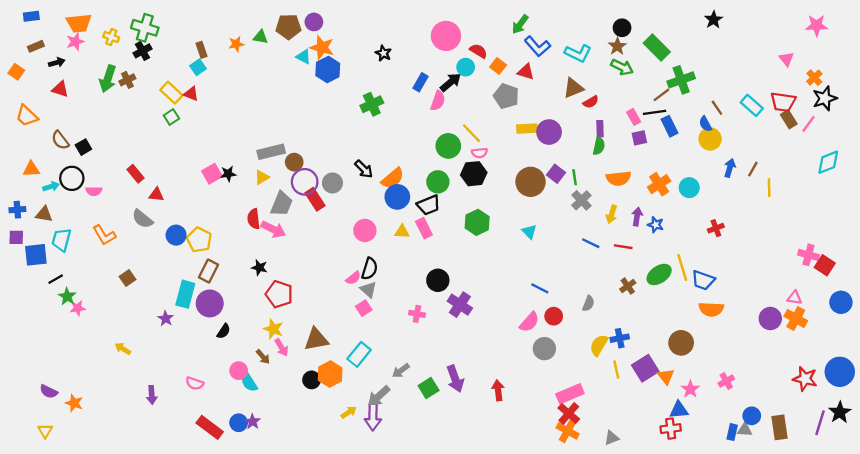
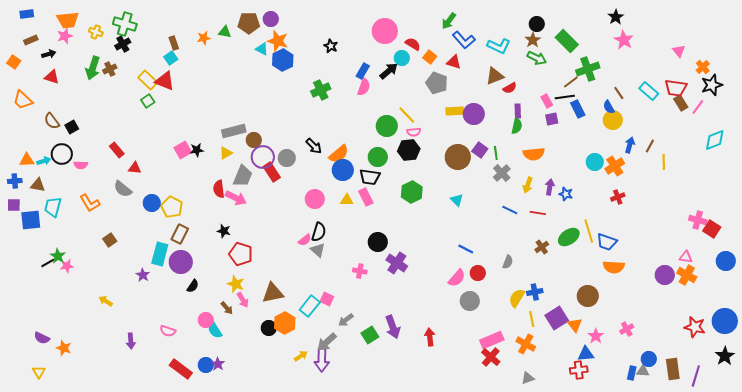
pink star: (817, 25) -> (624, 40), moved, turned 30
red triangle: (191, 94) -> (165, 81), size x1.5
pink semicircle: (438, 101) -> (364, 87), moved
orange triangle: (31, 169) -> (27, 160), moved
orange cross: (659, 184) -> (615, 166), moved
black trapezoid: (429, 205) -> (370, 177), turned 30
black line: (56, 279) -> (48, 263), moved
pink square: (364, 308) -> (327, 299), moved, turned -32
purple line: (820, 423) -> (696, 376), moved
orange cross: (568, 431) -> (526, 344), moved

